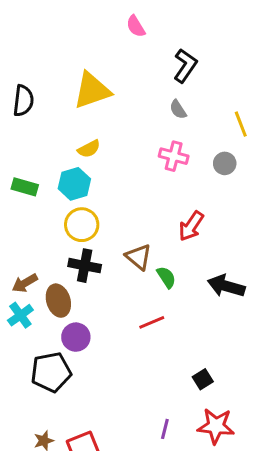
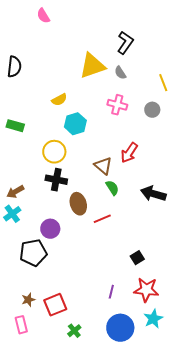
pink semicircle: (136, 26) -> (43, 16), moved
yellow triangle: (92, 90) -> (92, 66), moved
cyan hexagon: (74, 184) -> (75, 124), moved
brown triangle: (139, 257) -> (103, 166), moved
brown ellipse: (58, 301) -> (78, 204), moved

